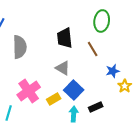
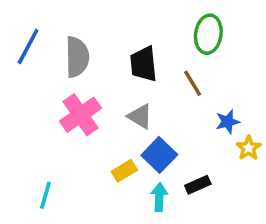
gray semicircle: (20, 47) -> (77, 57), moved
pink cross: (29, 91) -> (81, 115), moved

